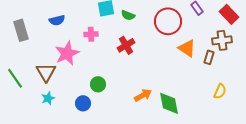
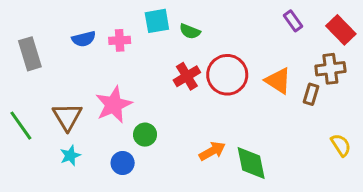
red circle: (168, 21) -> (227, 75), moved
pink cross: (91, 34) -> (120, 40), moved
pink star: (67, 53) -> (114, 105), moved
yellow semicircle: (220, 91) -> (341, 145), moved, turned -56

